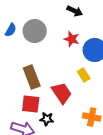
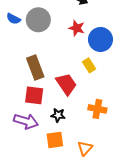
blue semicircle: (11, 30) -> (13, 19), turned 88
black star: (47, 119) -> (58, 115), moved

